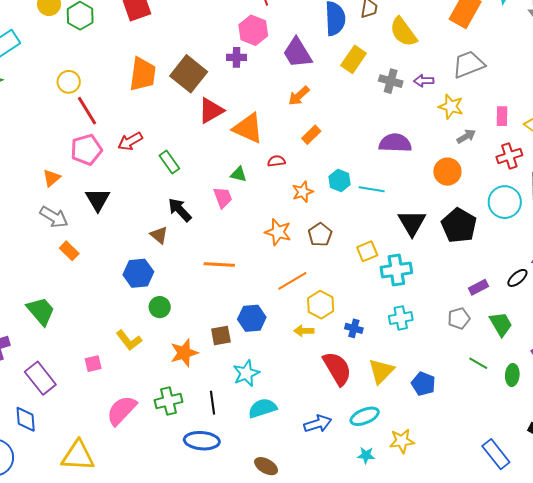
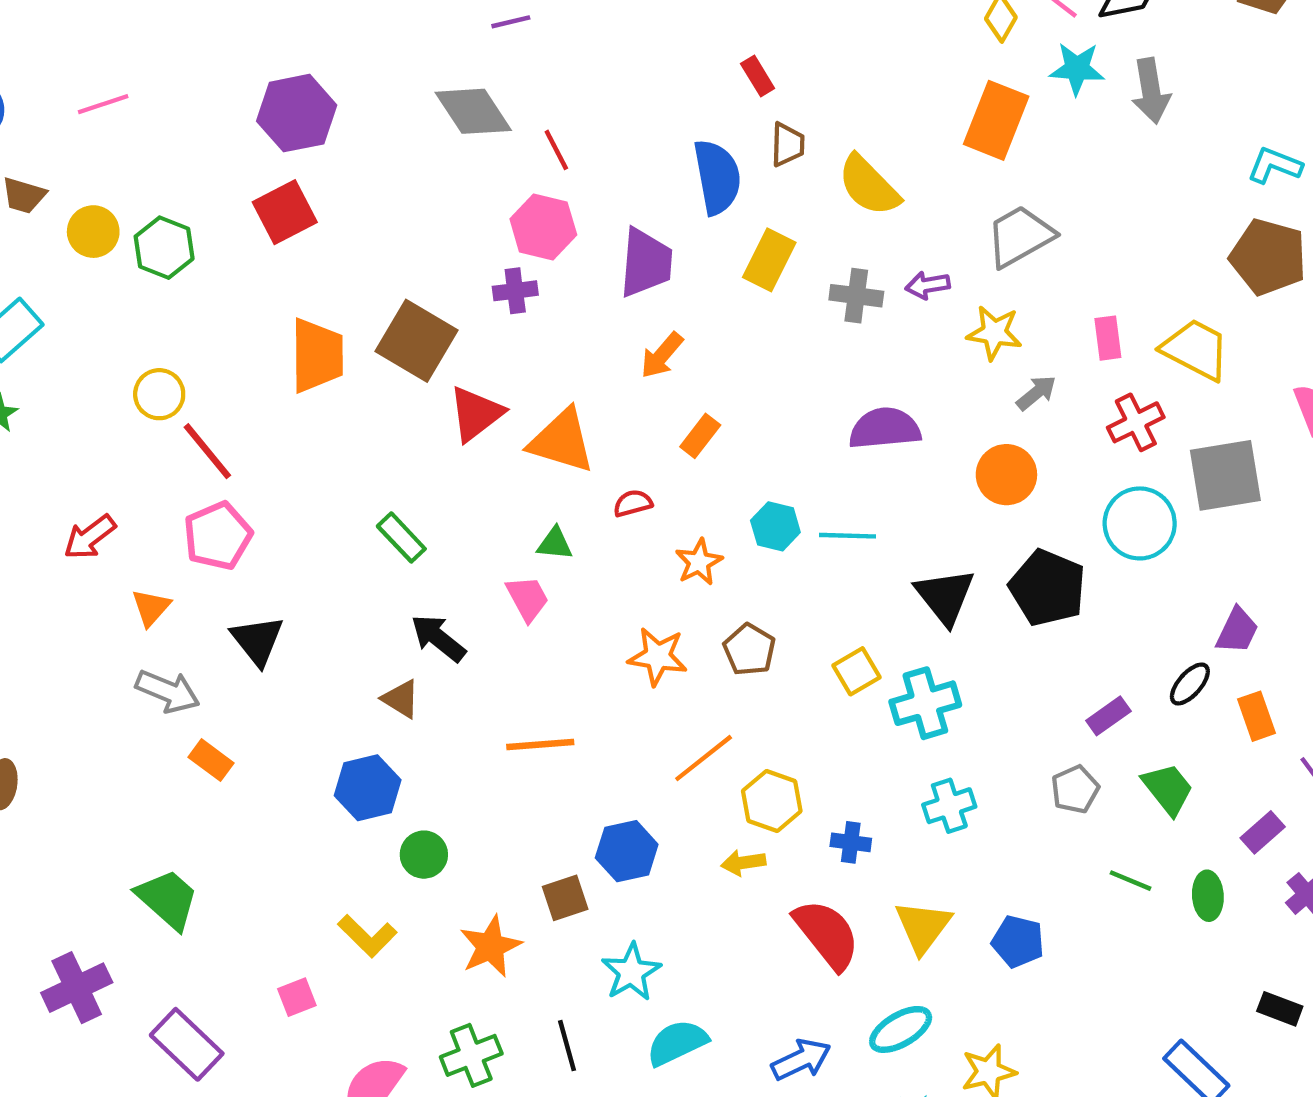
purple trapezoid: (297, 53) -> (646, 263), turned -136
red arrow: (130, 141) -> (90, 537), moved

